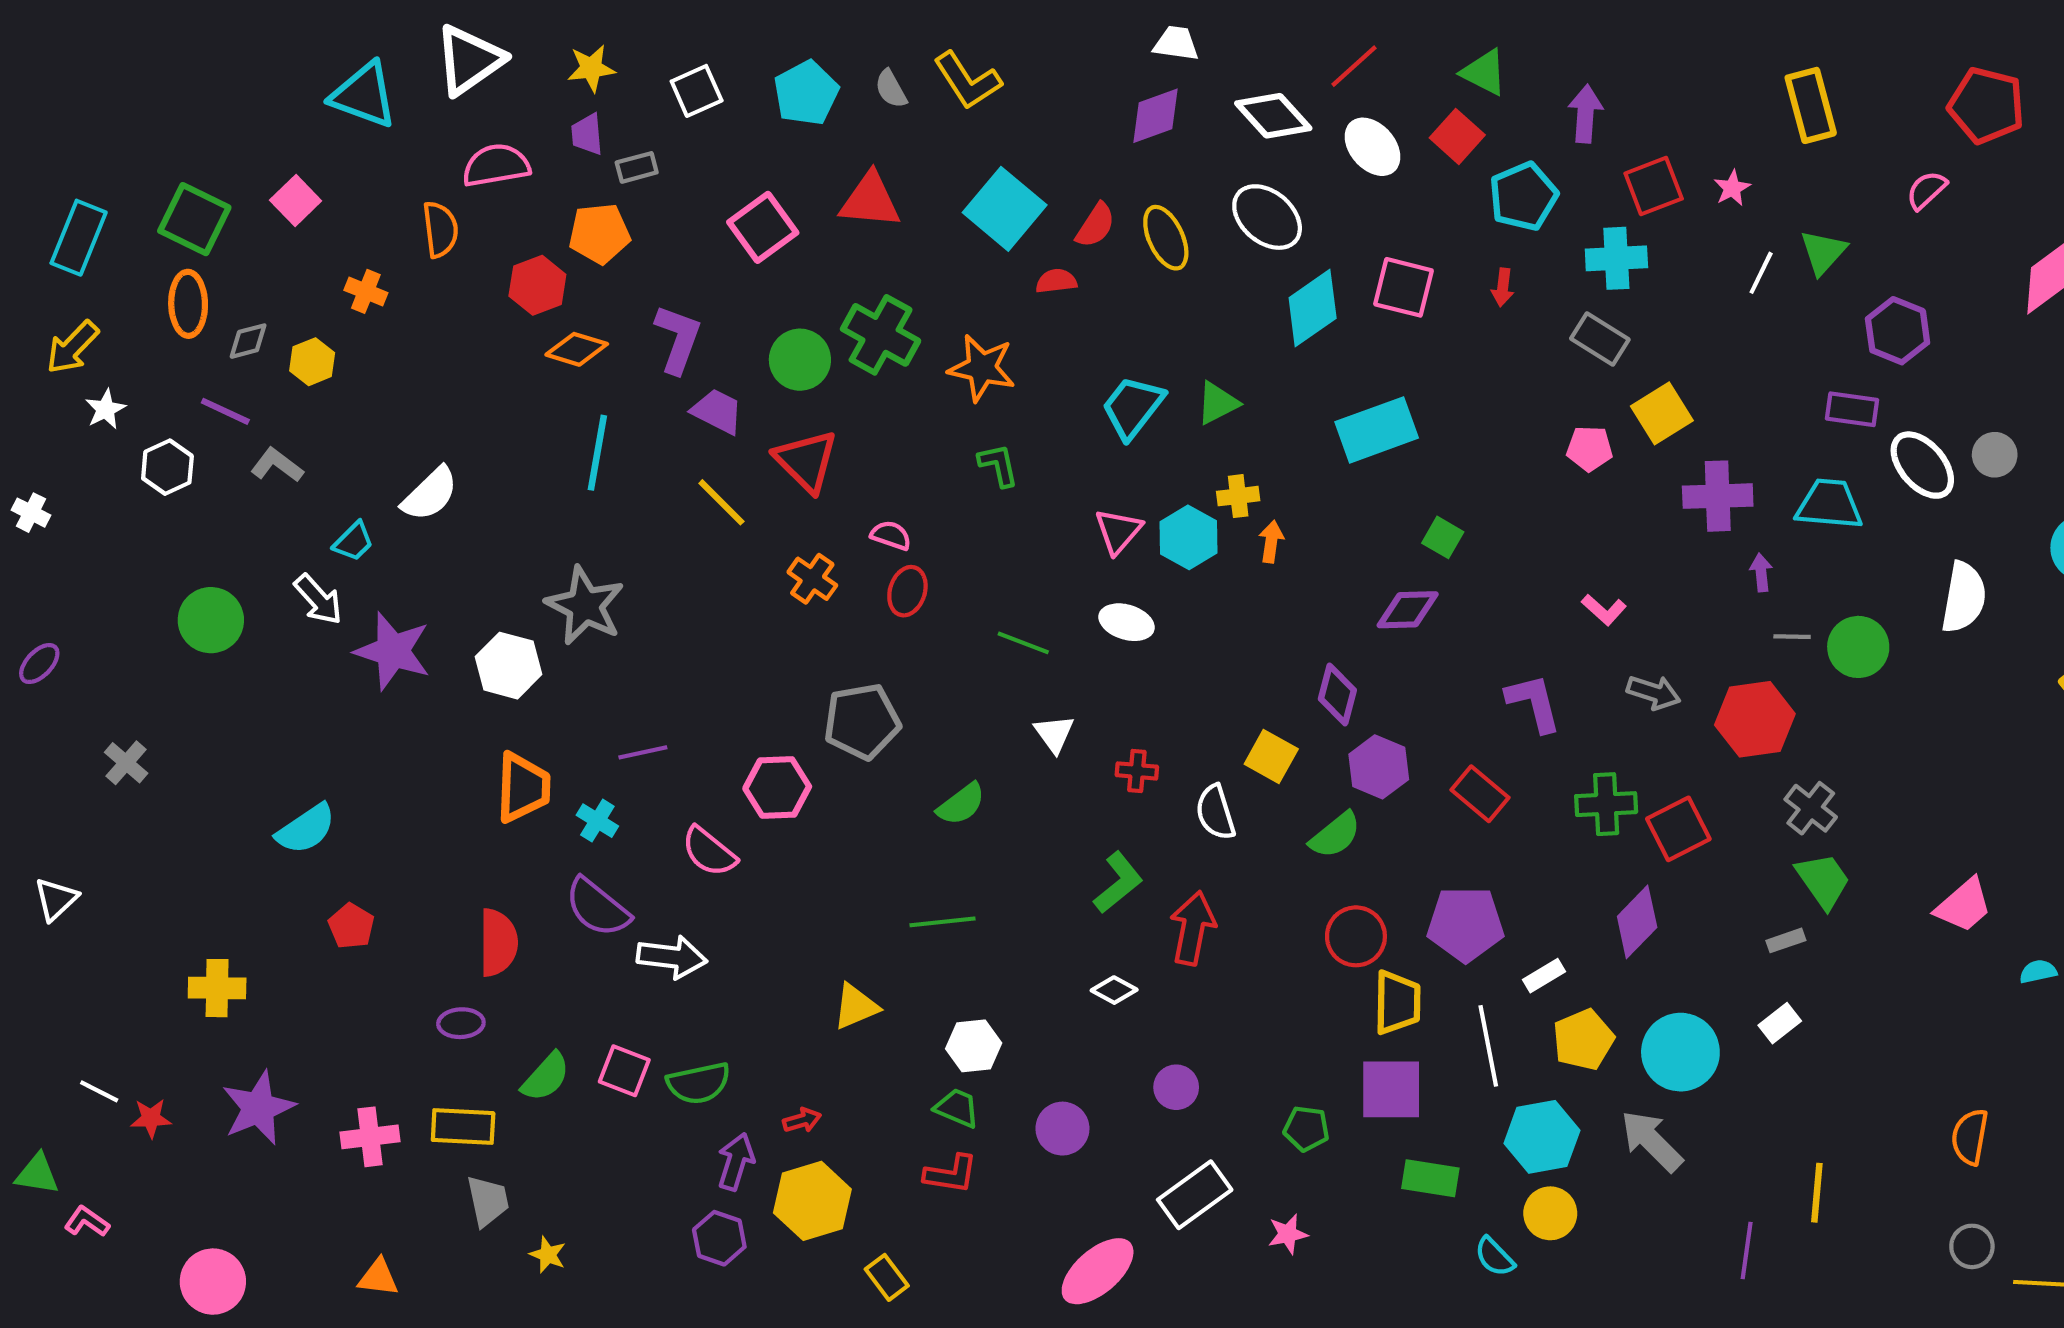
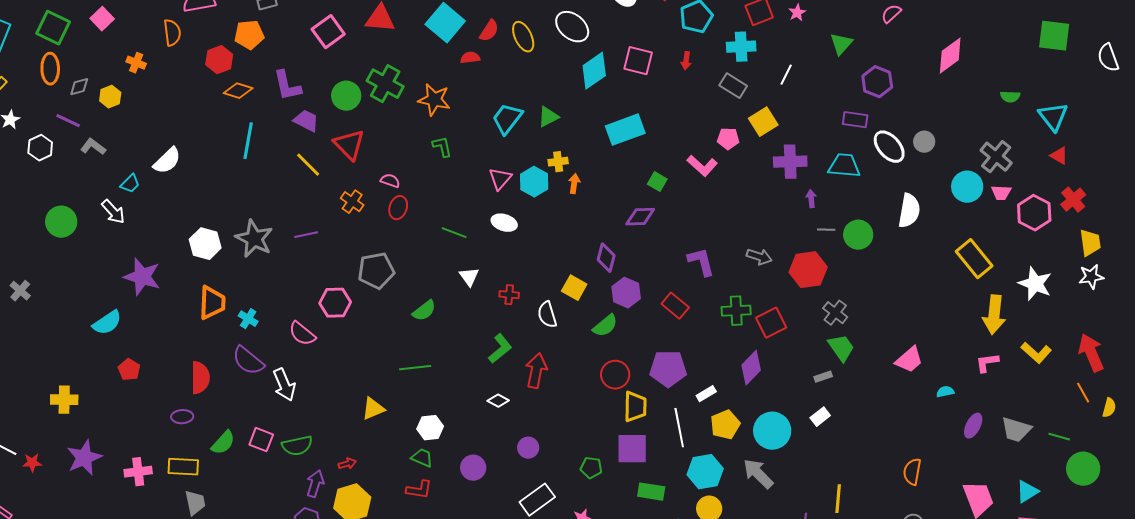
white line: (1761, 273) -> (786, 75), moved
purple L-shape: (678, 339) -> (287, 86), turned 148
gray star: (585, 606) -> (254, 239), moved
pink L-shape: (1604, 610) -> (702, 166), moved, size x1.4
purple star: (393, 651) -> (142, 277), moved
purple line: (643, 752) -> (306, 235), moved
white arrow: (672, 957) -> (284, 385), turned 60

